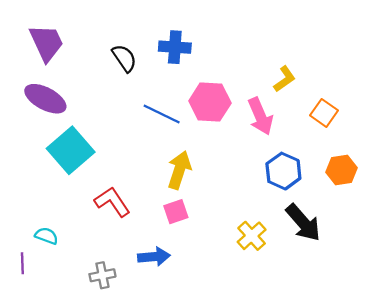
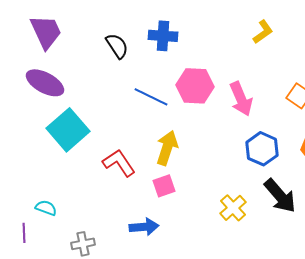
yellow L-shape: (284, 79) -> (263, 32), moved
red L-shape: (112, 202) -> (119, 163), moved
gray cross: (102, 275) -> (83, 244), moved

